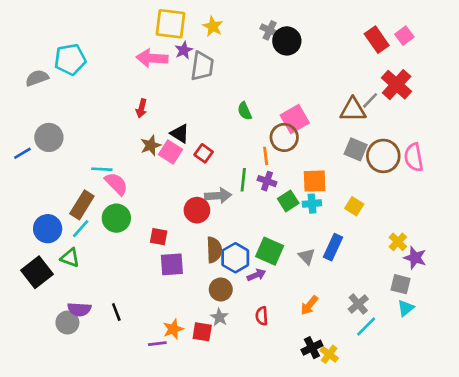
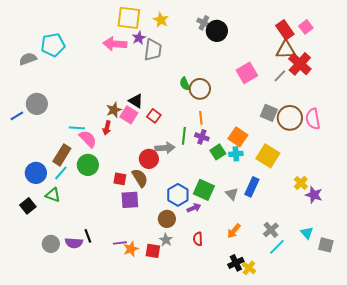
red arrow: (141, 108) -> (107, 128), moved
brown triangle: (353, 110) -> (286, 50), moved
pink square: (295, 119) -> (247, 73), moved
brown circle: (284, 137) -> (200, 89), moved
orange square: (315, 181) -> (238, 137), turned 36
yellow square: (354, 206) -> (268, 156), size x1.6
brown semicircle: (214, 250) -> (140, 178), moved, turned -30
black square: (37, 272) -> (28, 206), size x0.7
gray square: (401, 284) -> (326, 245), moved
cyan triangle: (406, 308) -> (307, 233), turned -32
purple semicircle: (79, 309) -> (74, 243), moved
purple line: (157, 344) -> (120, 243), moved

